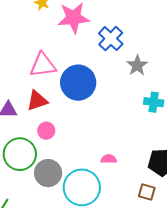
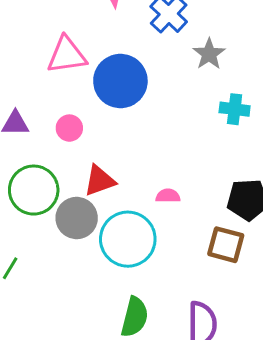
red triangle: (37, 101) -> (100, 181), moved
pink circle: (46, 131) -> (69, 128), moved
brown square: (147, 192) -> (226, 245), size x1.4

